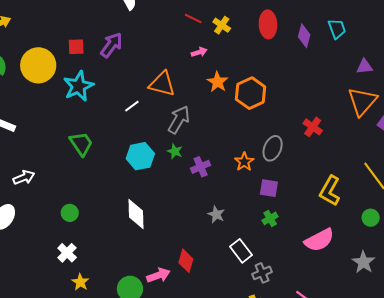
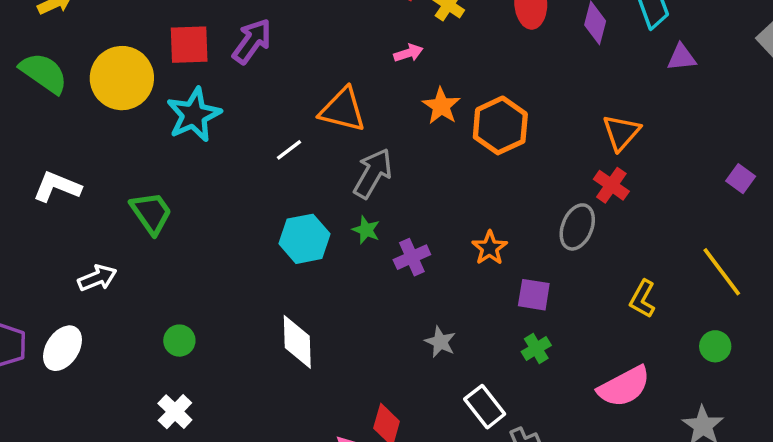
red square: (76, 47) -> (189, 45), size x1.4
purple triangle: (365, 66) -> (682, 57), moved
orange triangle: (362, 101) -> (621, 132), moved, size x0.7
green trapezoid: (81, 144) -> (151, 213), moved
gray ellipse: (273, 148) -> (577, 227), moved
yellow L-shape: (330, 191) -> (643, 299), size x0.7

